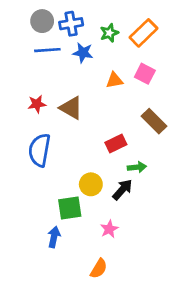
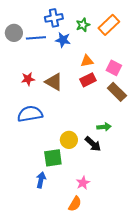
gray circle: (42, 21) -> (14, 33), moved
pink square: (145, 74) -> (114, 68), moved
red rectangle: (116, 144) -> (88, 80), moved
blue semicircle: (39, 150) -> (30, 114), turned 70
black arrow: (122, 190) -> (93, 144), turned 90
pink star: (109, 229) -> (83, 183), moved

